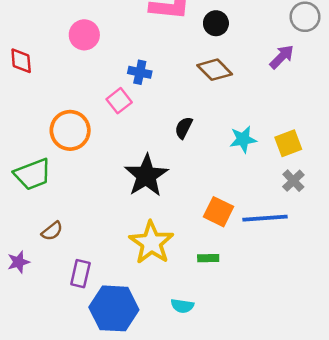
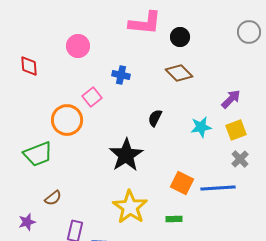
purple arrow: (282, 57) -> (231, 99), moved
pink square: (119, 101) -> (92, 97), moved

